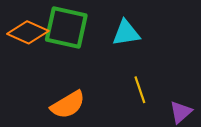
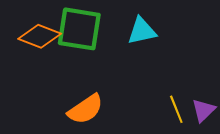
yellow line: (140, 90) -> (176, 109), moved

